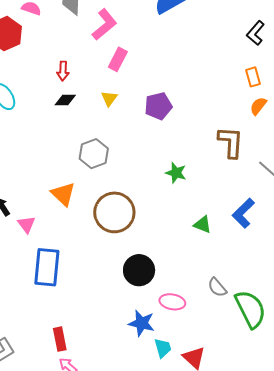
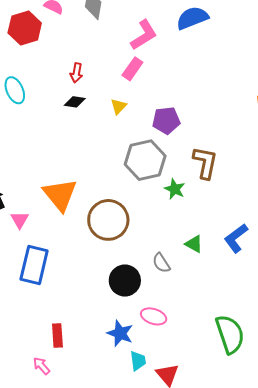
pink L-shape: (104, 25) -> (144, 35), moved
brown L-shape: (231, 142) -> (205, 163), moved
gray hexagon: (94, 154) -> (145, 160), moved, size x1.4
orange triangle: (63, 194) -> (60, 195), size x1.4
gray semicircle: (217, 287) -> (161, 263), moved
red rectangle: (60, 339) -> (57, 336), moved

